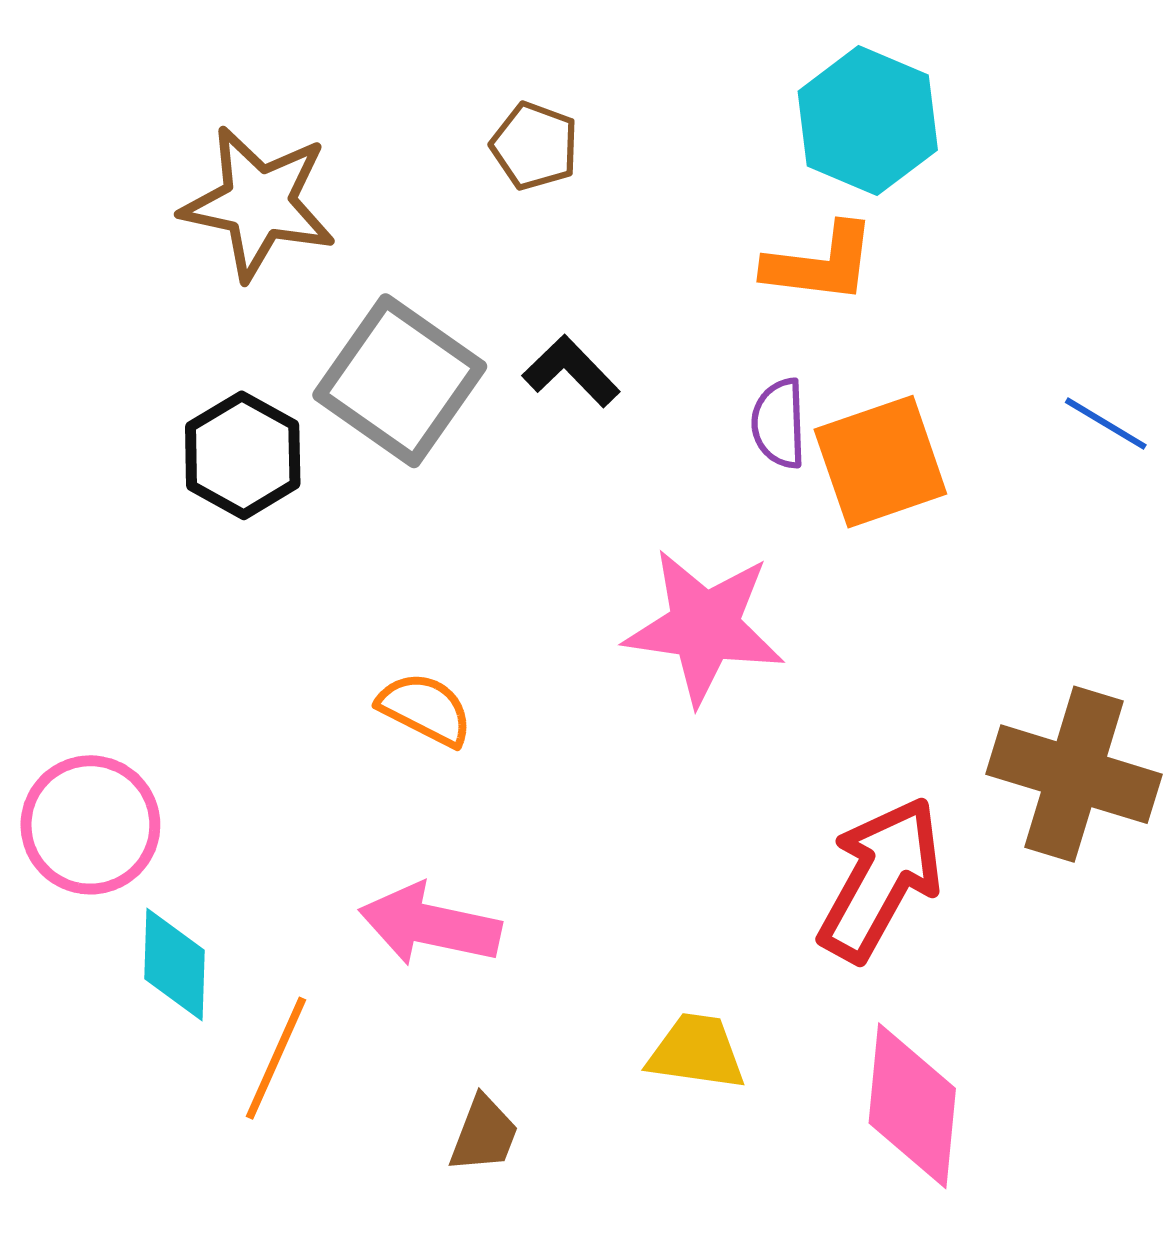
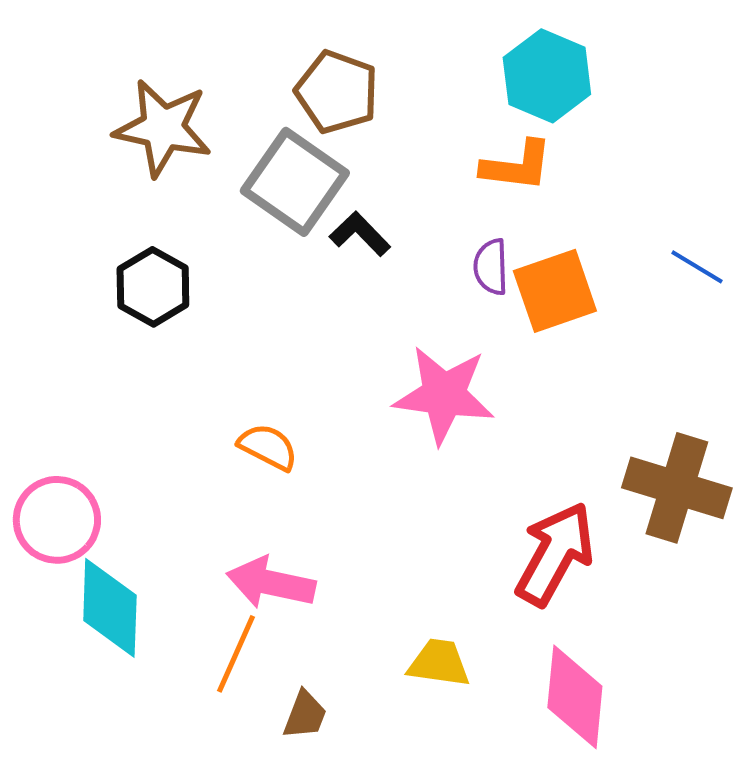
brown pentagon: (535, 146) -> (337, 92), size x1.5
gray square: (400, 381) -> (295, 182), moved
cyan diamond: (175, 965) -> (110, 608), size x1.4
orange line: (276, 1058) -> (236, 654), moved

